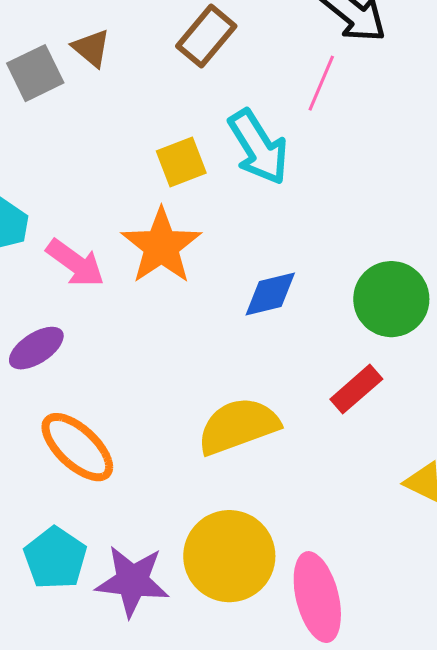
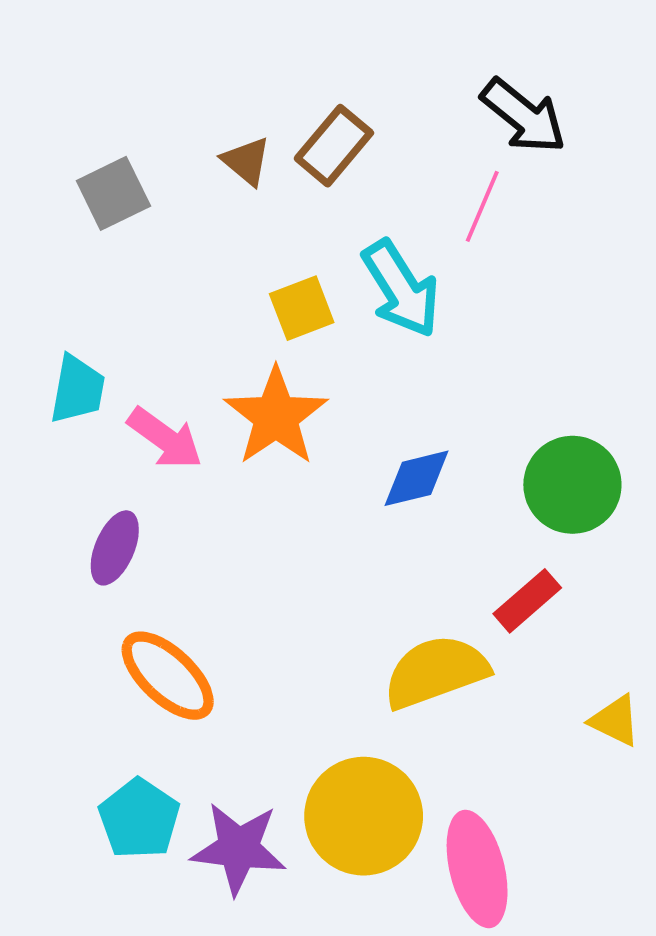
brown triangle: (91, 48) -> (246, 161), moved
purple ellipse: (36, 348) -> (115, 548), turned -34
yellow semicircle: (238, 426) -> (436, 672), moved

